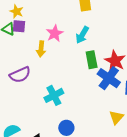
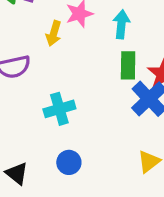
cyan arrow: (82, 35) -> (121, 24), turned 144

